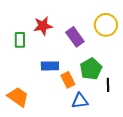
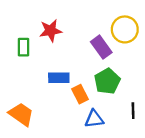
purple rectangle: (75, 37) -> (101, 47), moved
black line: (108, 85) -> (133, 111), moved

